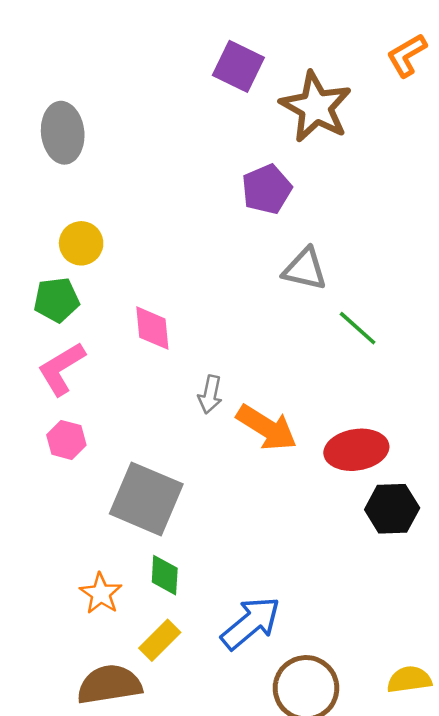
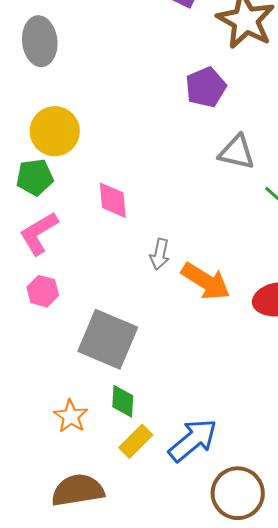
yellow circle: (81, 243) -> (55, 131), size x1.4
yellow rectangle: (160, 640) -> (136, 441), moved

